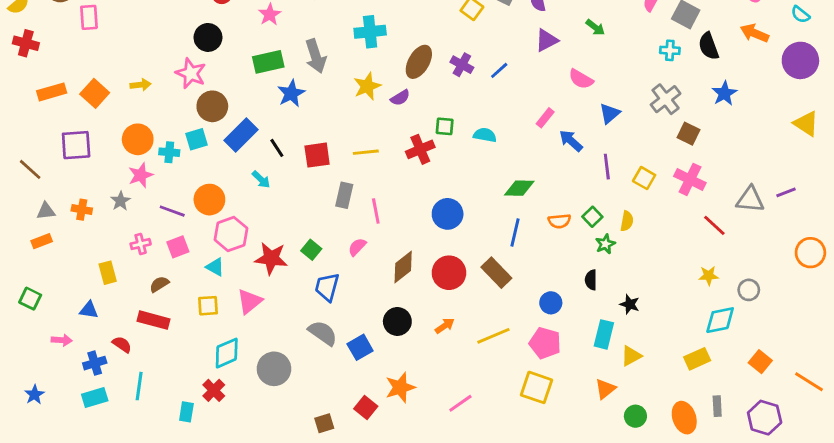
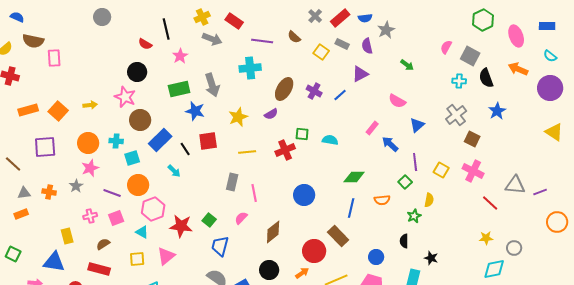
purple triangle: (547, 40) -> (360, 74), moved
yellow star: (367, 86) -> (238, 117), moved
blue star: (291, 93) -> (195, 111), turned -30
cyan square: (197, 139) -> (132, 158), moved
cyan cross: (169, 152) -> (116, 141), moved
red square: (317, 155) -> (208, 141), moved
purple line: (786, 192) -> (540, 192), moved
green square: (592, 217) -> (405, 182), moved
red circle: (449, 273) -> (314, 251), moved
blue triangle: (89, 310) -> (54, 262), size x1.6

